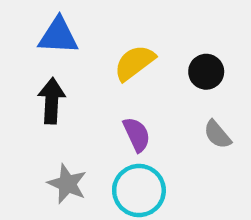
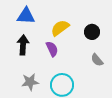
purple semicircle: (137, 134) -> (52, 49), moved
gray star: (67, 184) -> (30, 82), turned -30

